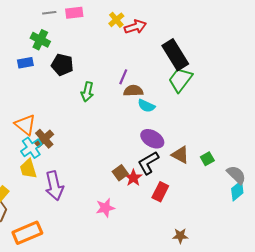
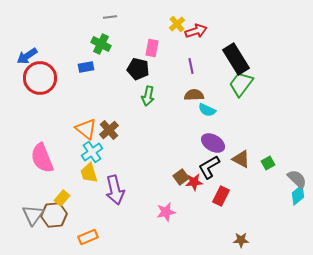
pink rectangle: (74, 13) -> (152, 48), moved, turned -72
black pentagon: (62, 65) -> (138, 69), moved
purple line: (123, 77) -> (191, 66), moved, turned -35
brown cross: (44, 139) -> (109, 130), moved
red star: (133, 178) -> (194, 182), turned 30
orange rectangle: (27, 233) -> (88, 237), size x0.7

